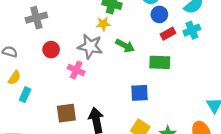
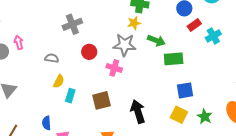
cyan cross: (192, 30) -> (213, 36), moved
green rectangle: (160, 62) -> (174, 59), moved
blue square: (139, 93) -> (185, 90), moved
brown square: (66, 113) -> (101, 100), moved

